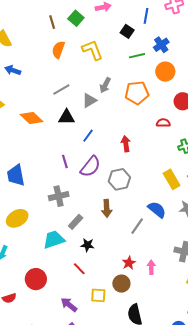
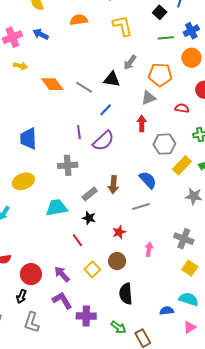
orange semicircle: (58, 50) -> (79, 20), moved, turned 54
gray line: (61, 90) -> (84, 87), moved, turned 54
gray triangle: (89, 100) -> (149, 98), moved
black triangle: (67, 117) -> (112, 79), moved
gray hexagon: (119, 179) -> (164, 144), moved
yellow rectangle: (172, 179) -> (182, 165), turned 66
blue semicircle: (157, 210) -> (148, 180), moved
gray rectangle: (76, 222) -> (90, 194), moved
gray line: (137, 226) -> (141, 207), turned 30
red star: (129, 263) -> (119, 232), moved
red circle: (36, 279) -> (31, 274), moved
yellow square: (98, 295) -> (92, 269), turned 35

